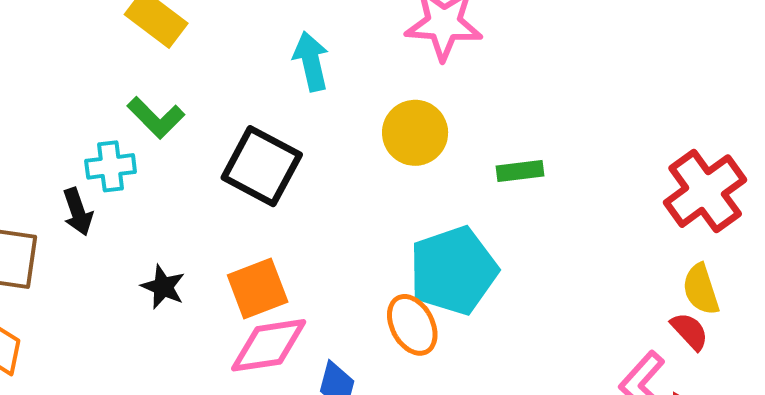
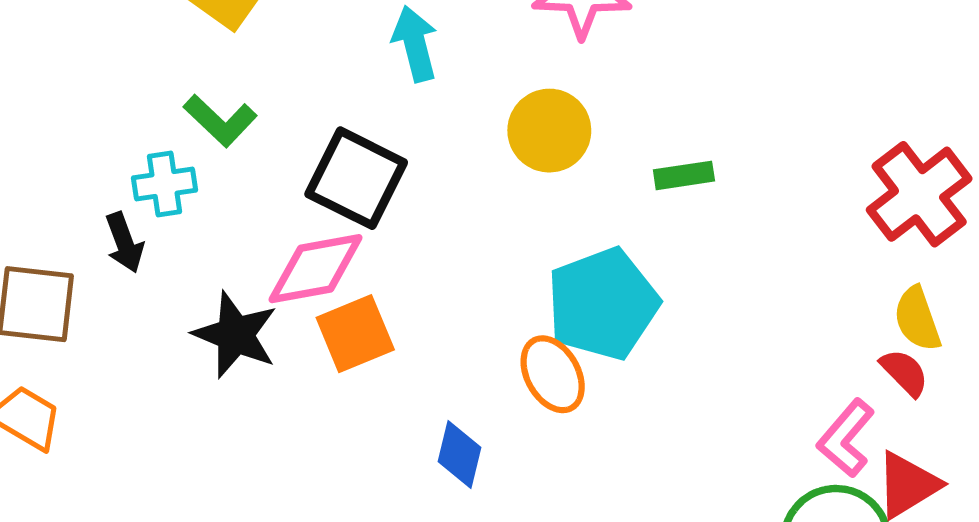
black star: (163, 287) -> (235, 335), size x1.5
pink diamond: (269, 345) -> (316, 269), moved

